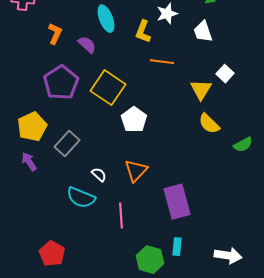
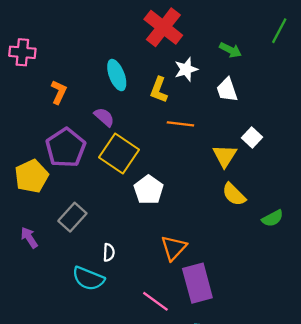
purple semicircle: (87, 45) -> (104, 117), moved
yellow pentagon: (32, 127) -> (31, 176), moved
orange triangle: (136, 171) -> (174, 248), moved
white semicircle: (99, 175) -> (109, 252), turned 49
pink line: (121, 216) -> (155, 301), moved, turned -50

